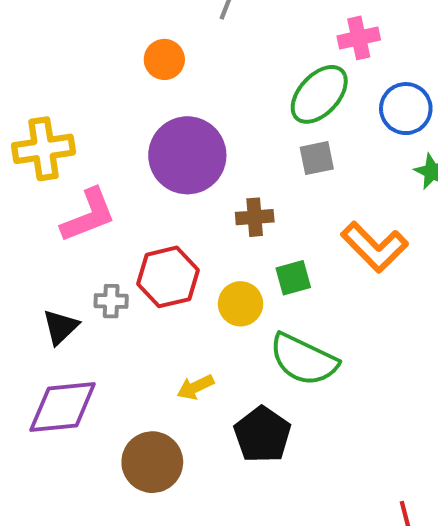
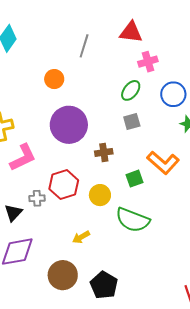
green ellipse: (319, 94) -> (131, 90), size x0.7
green square: (293, 278) -> (135, 179), moved
black pentagon: (262, 435) -> (104, 285), moved

